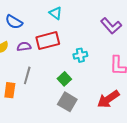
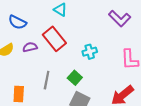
red rectangle: (48, 41) -> (54, 39), turned 70
gray line: (27, 75) -> (47, 80), moved

